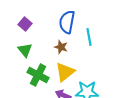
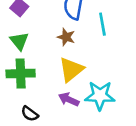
green cross: (38, 75) -> (21, 73), moved, turned -30

